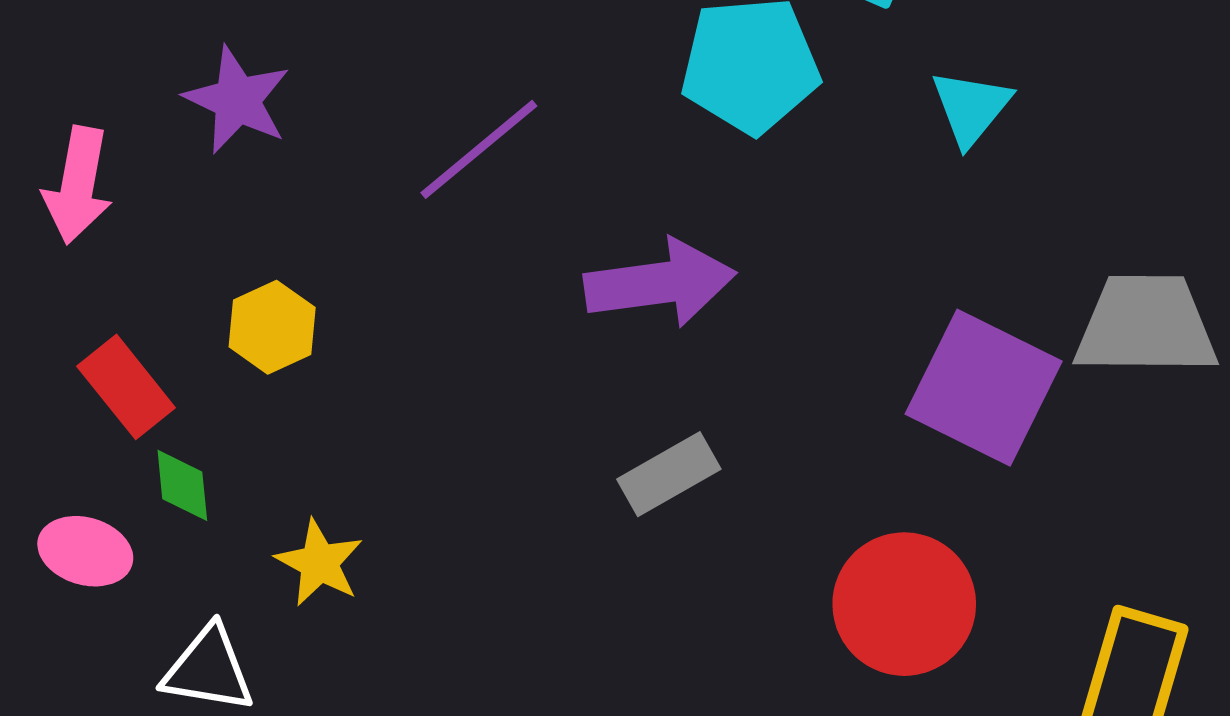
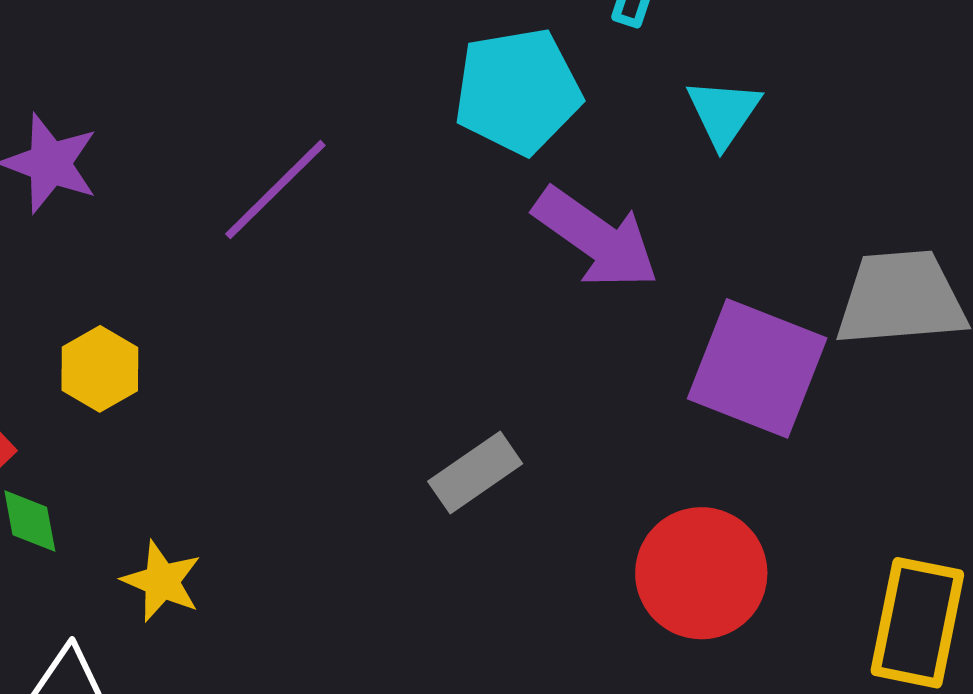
purple arrow: (660, 283) -> (596, 238), moved, turned 48

